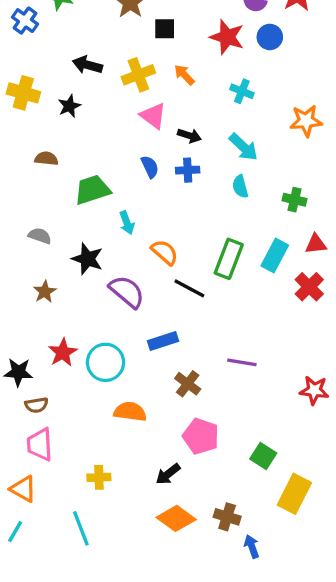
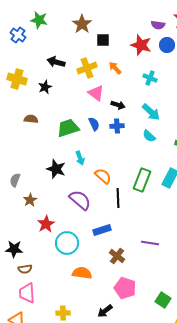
cyan semicircle: (240, 187) -> (149, 136), turned -32
green trapezoid: (92, 190) -> (68, 128), moved
gray semicircle: (40, 236) -> (15, 180), moved, turned -88
black star: (87, 259) -> (56, 169), moved
black line: (189, 288) -> (118, 198), turned 60
red star: (63, 352) -> (46, 224), moved

